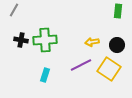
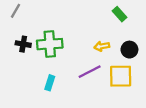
green rectangle: (118, 11) -> (119, 14), moved, turned -48
yellow square: (109, 69) -> (121, 76), turned -35

